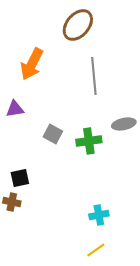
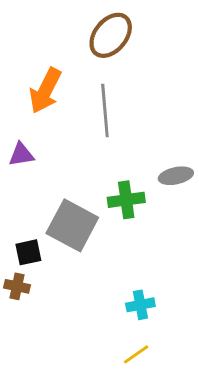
gray line: (94, 76) -> (105, 110), moved
gray square: (53, 134) -> (72, 225), moved, size x1.8

